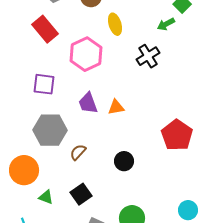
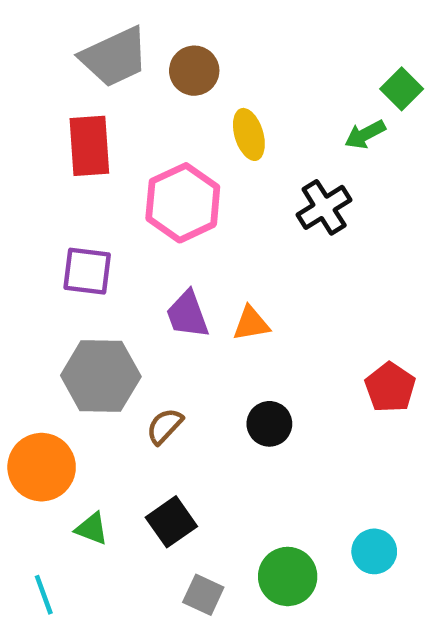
red rectangle: (45, 29) -> (89, 146), turned 36
red pentagon: (177, 135) -> (390, 387), size x0.7
black circle: (124, 161) -> (269, 424), moved
cyan circle: (188, 210) -> (374, 551), moved

